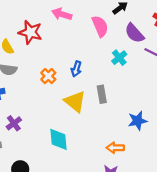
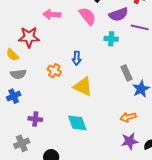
purple semicircle: (134, 33) -> (119, 14), turned -54
cyan cross: (119, 58) -> (111, 39), turned -32
gray rectangle: (102, 94) -> (126, 73), moved
purple cross: (14, 123) -> (35, 119), turned -32

